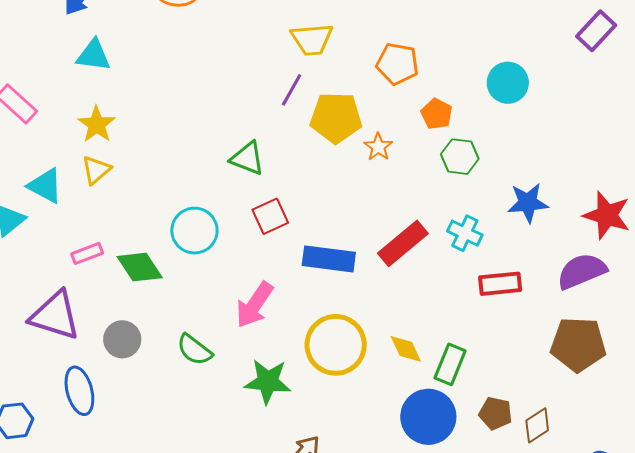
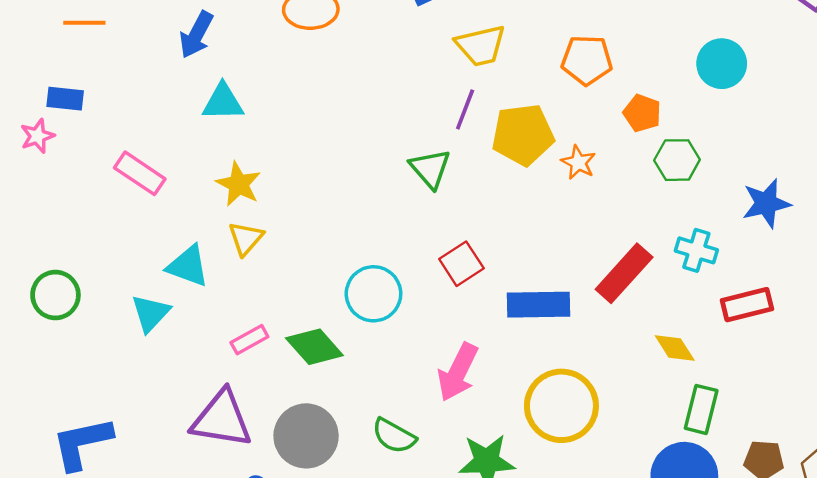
green triangle: (247, 158) -> (430, 168), moved, turned 36
gray circle: (122, 339) -> (306, 436), size x1.4
yellow diamond: (406, 349) -> (675, 348), moved

